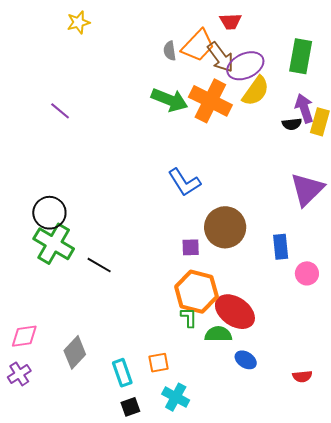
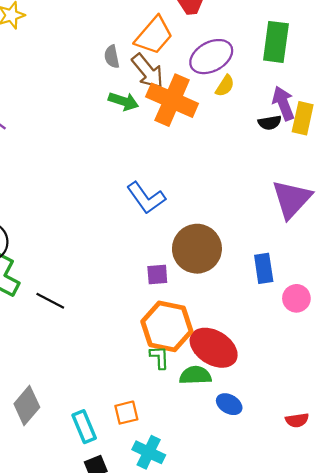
gray semicircle: (170, 51) -> (112, 57), moved
brown arrow: (221, 57) -> (148, 71), moved
yellow semicircle: (256, 91) -> (225, 86), size x0.6
green arrow: (169, 100) -> (124, 101), size x0.7

